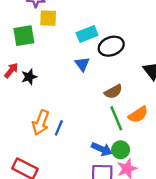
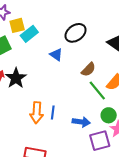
cyan rectangle: (87, 34) -> (29, 34), moved
black star: (29, 77) -> (16, 78), size x1.5
blue arrow: (102, 149) -> (81, 122), moved

